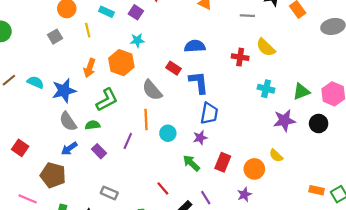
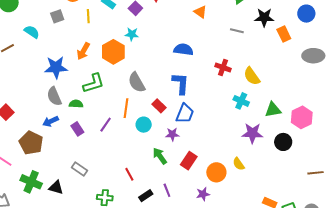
yellow semicircle: (266, 47) -> (252, 76), moved
red rectangle: (173, 68) -> (159, 106), moved
cyan semicircle: (35, 82) -> (32, 32), moved

